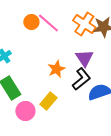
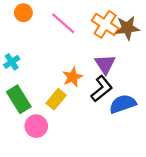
orange circle: (31, 22) -> (23, 13), moved
yellow rectangle: (48, 101) -> (56, 99), moved

